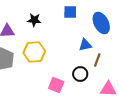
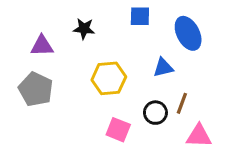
yellow hexagon: (34, 52) -> (109, 78), moved
brown line: (97, 60) -> (182, 103), moved

